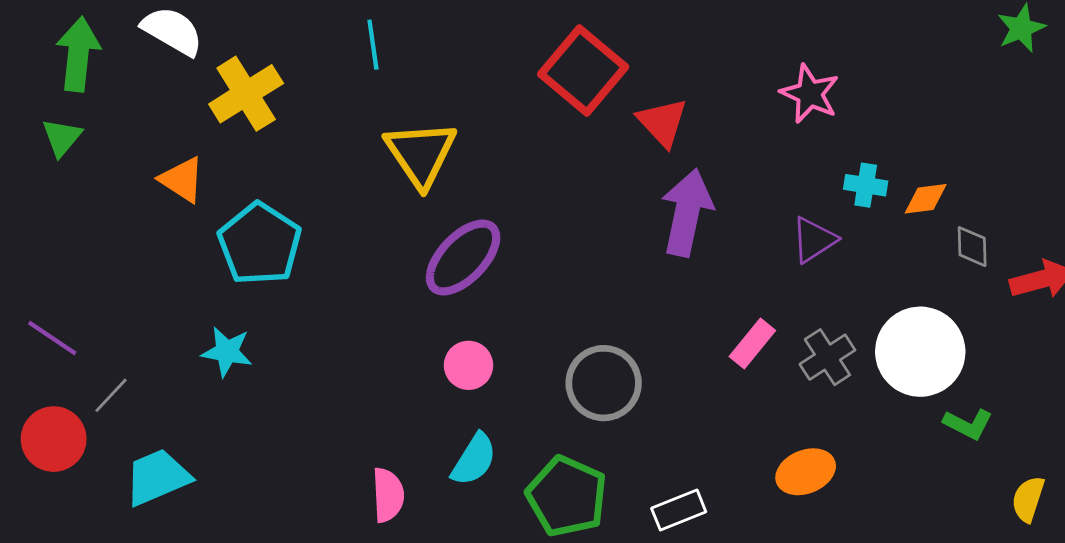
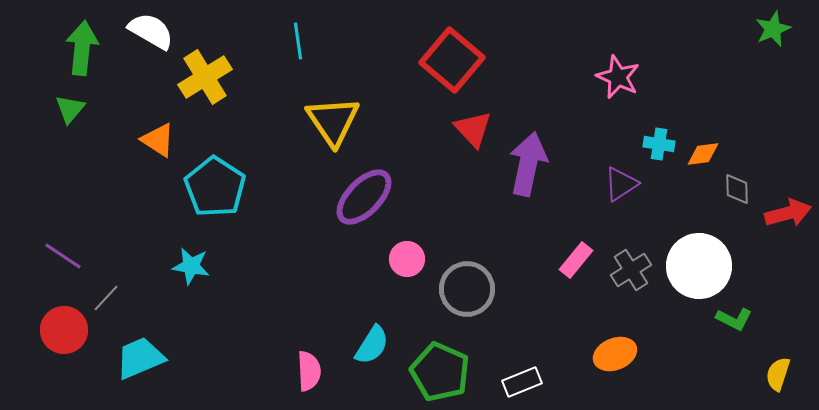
red triangle: (662, 122) -> (473, 129), moved
pink circle: (469, 365) -> (407, 259), moved

